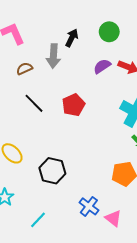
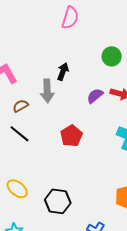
green circle: (109, 32) -> (112, 56), moved
black line: (34, 103) -> (19, 134), moved

